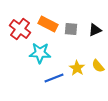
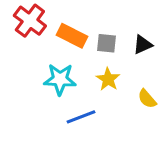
red cross: (20, 29) -> (30, 21), moved
yellow star: (77, 68) -> (108, 79), moved

